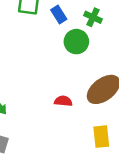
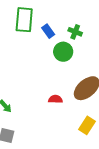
yellow rectangle: (101, 137) -> (87, 125), turned 42

